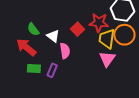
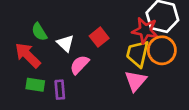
red star: (99, 23) -> (145, 30), moved
pink semicircle: (65, 51) -> (79, 65), turned -133
purple rectangle: (52, 70) -> (60, 90), turned -32

